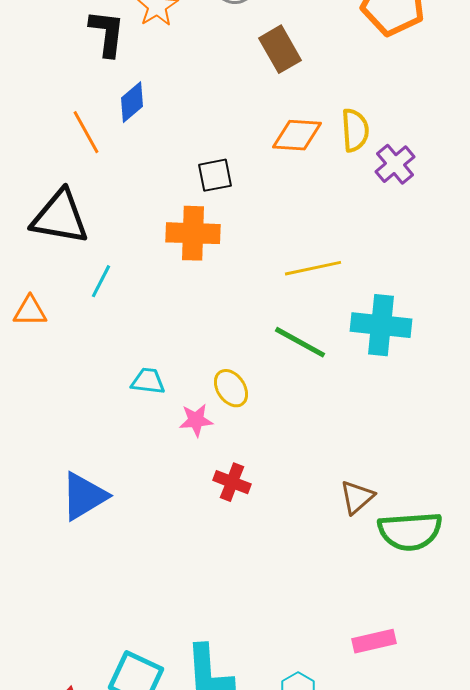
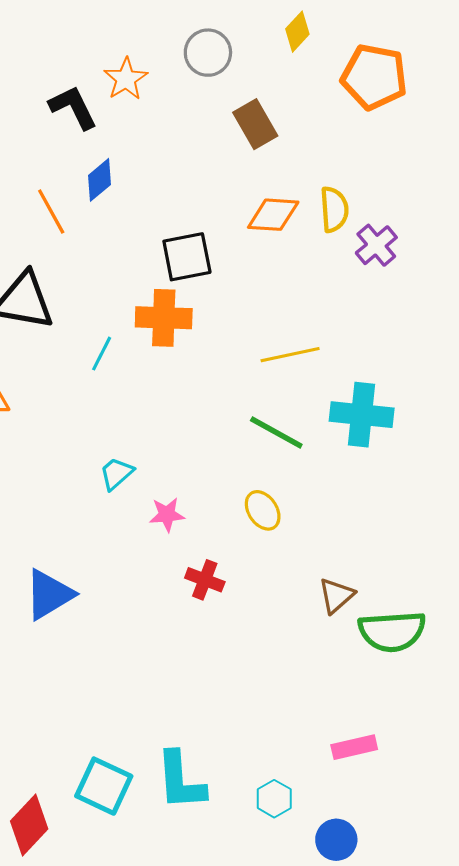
black L-shape: (107, 33) -> (73, 107), turned -33
black square: (215, 175) -> (187, 257), size x1.4
cyan line: (101, 281) -> (102, 354), moved
cyan trapezoid: (148, 381) -> (116, 474), turned -48
yellow ellipse: (231, 388) -> (263, 510), moved

